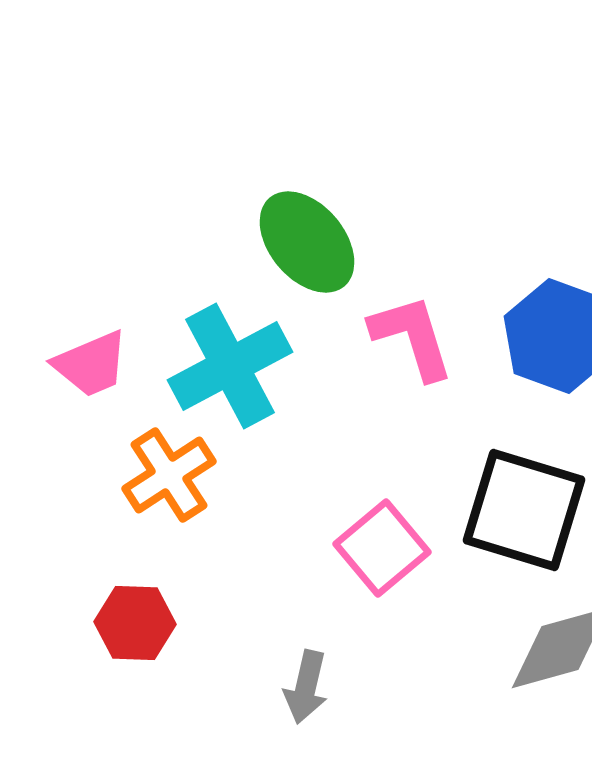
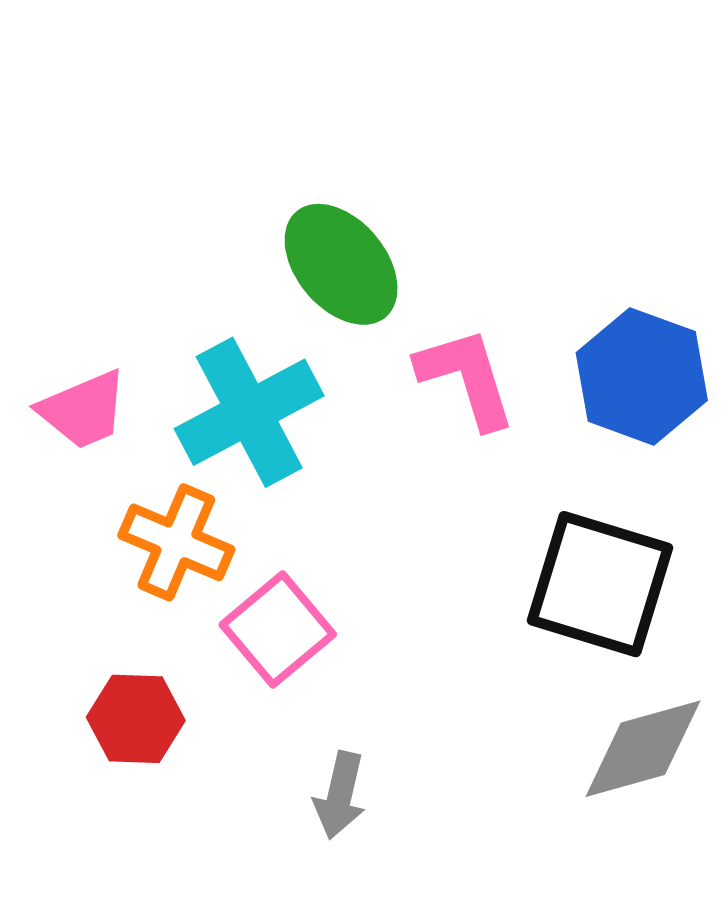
orange cross: (169, 475) -> (176, 542), turned -34
pink square: (382, 548) -> (278, 629), moved

